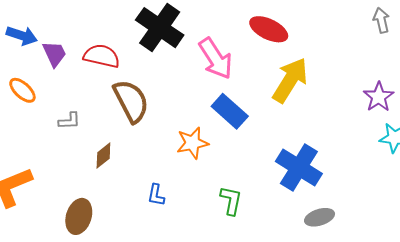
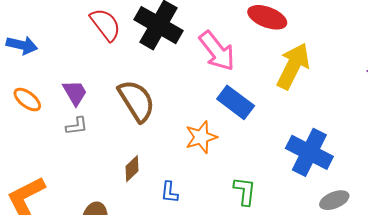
purple trapezoid: (54, 54) -> (75, 93), moved
red semicircle: (102, 56) -> (105, 25), moved, turned 45
brown diamond: (103, 155) -> (132, 169), moved

